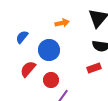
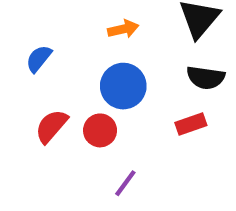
blue circle: (49, 50) -> (123, 86), moved
red circle: (51, 80) -> (100, 130), moved

